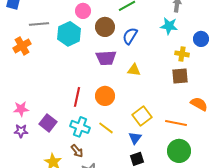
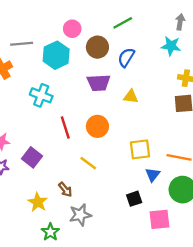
red line: (77, 97) -> (65, 128), turned -30
yellow square: (142, 116) -> (140, 149), turned 30
cyan cross: (80, 127) -> (41, 95), moved
yellow line: (106, 128) -> (88, 163), moved
blue triangle: (135, 138) -> (153, 175), moved

